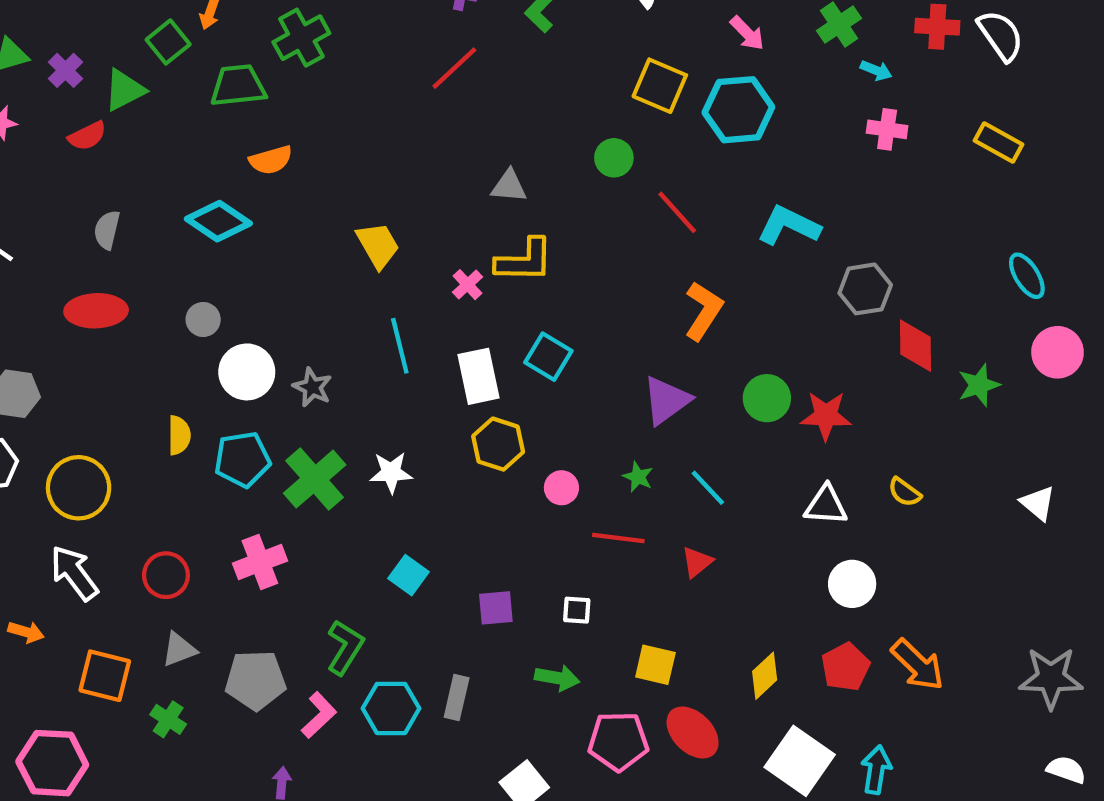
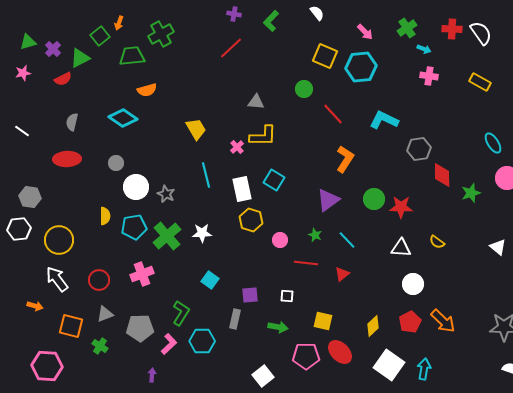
gray rectangle: (457, 698) -> (235, 319), moved

